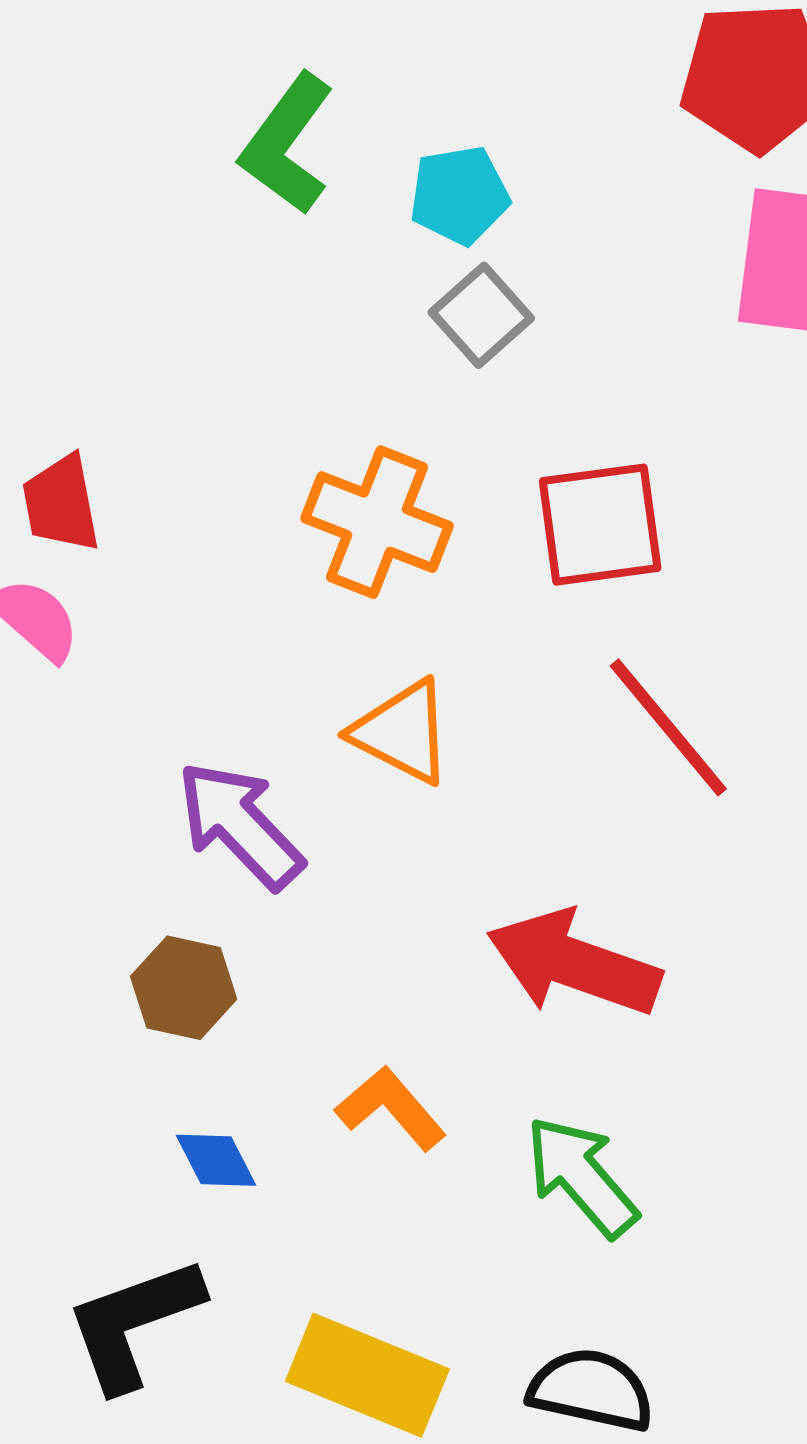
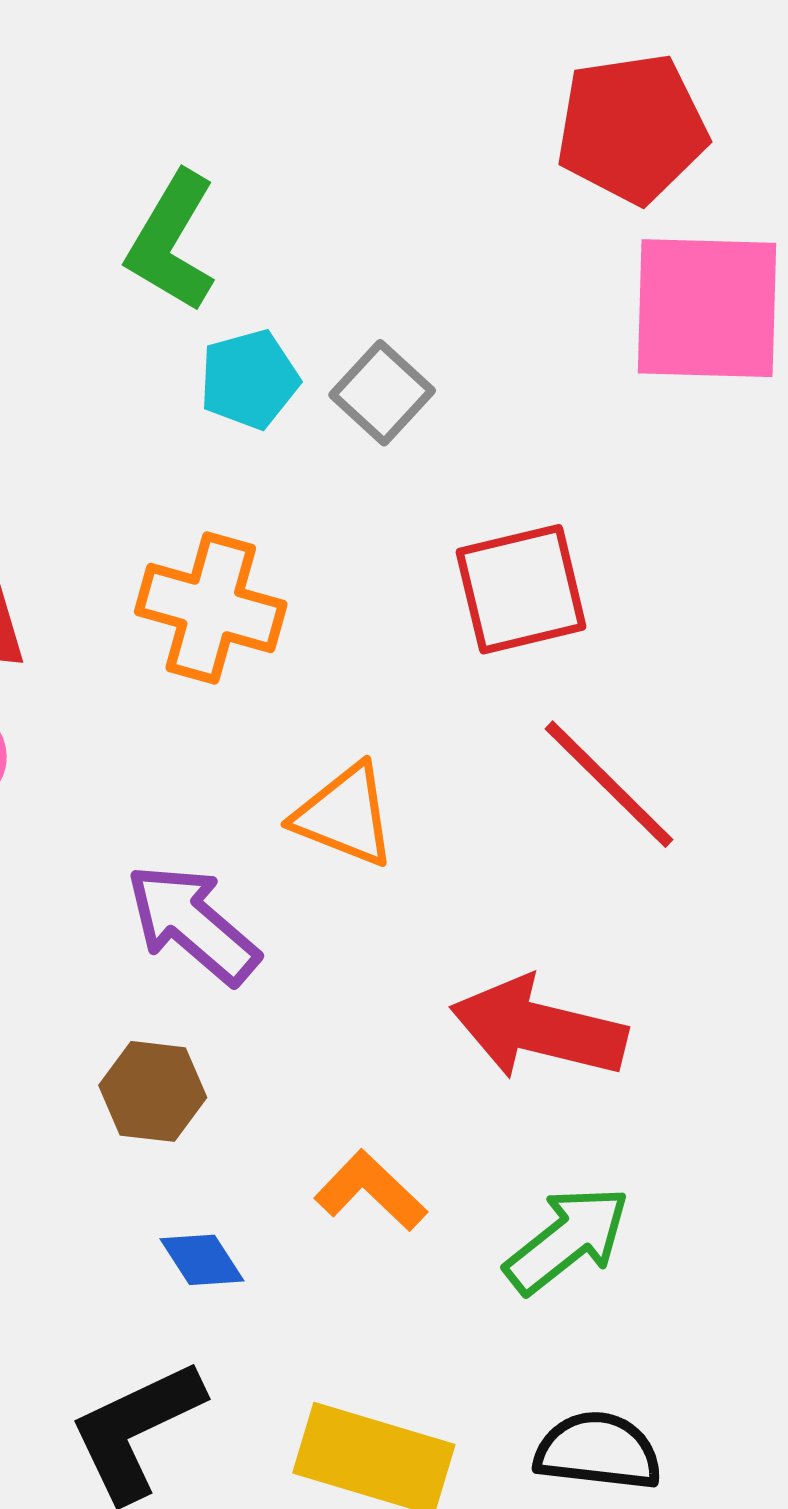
cyan pentagon: (459, 195) -> (249, 379), moved
orange cross: (377, 522) -> (211, 608), moved
green arrow: (581, 1177) -> (567, 1240), turned 98

